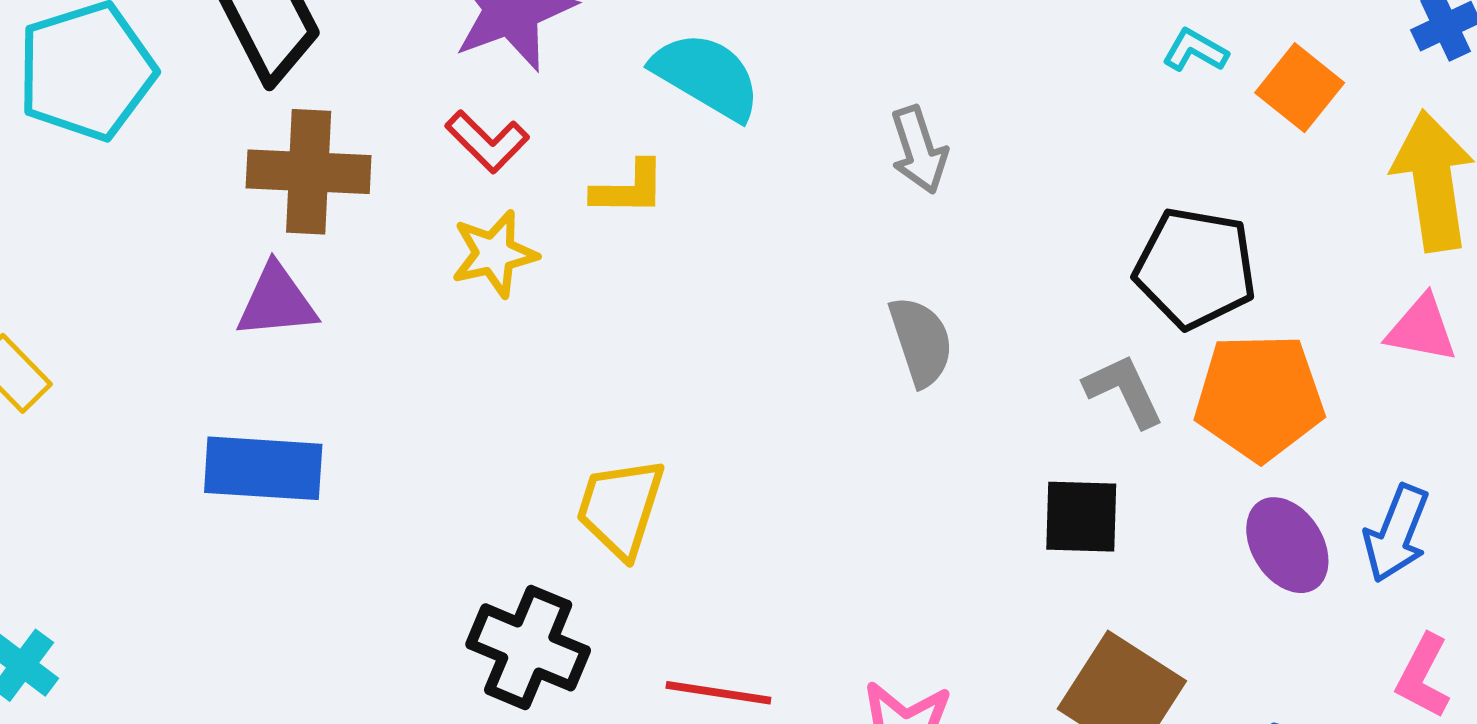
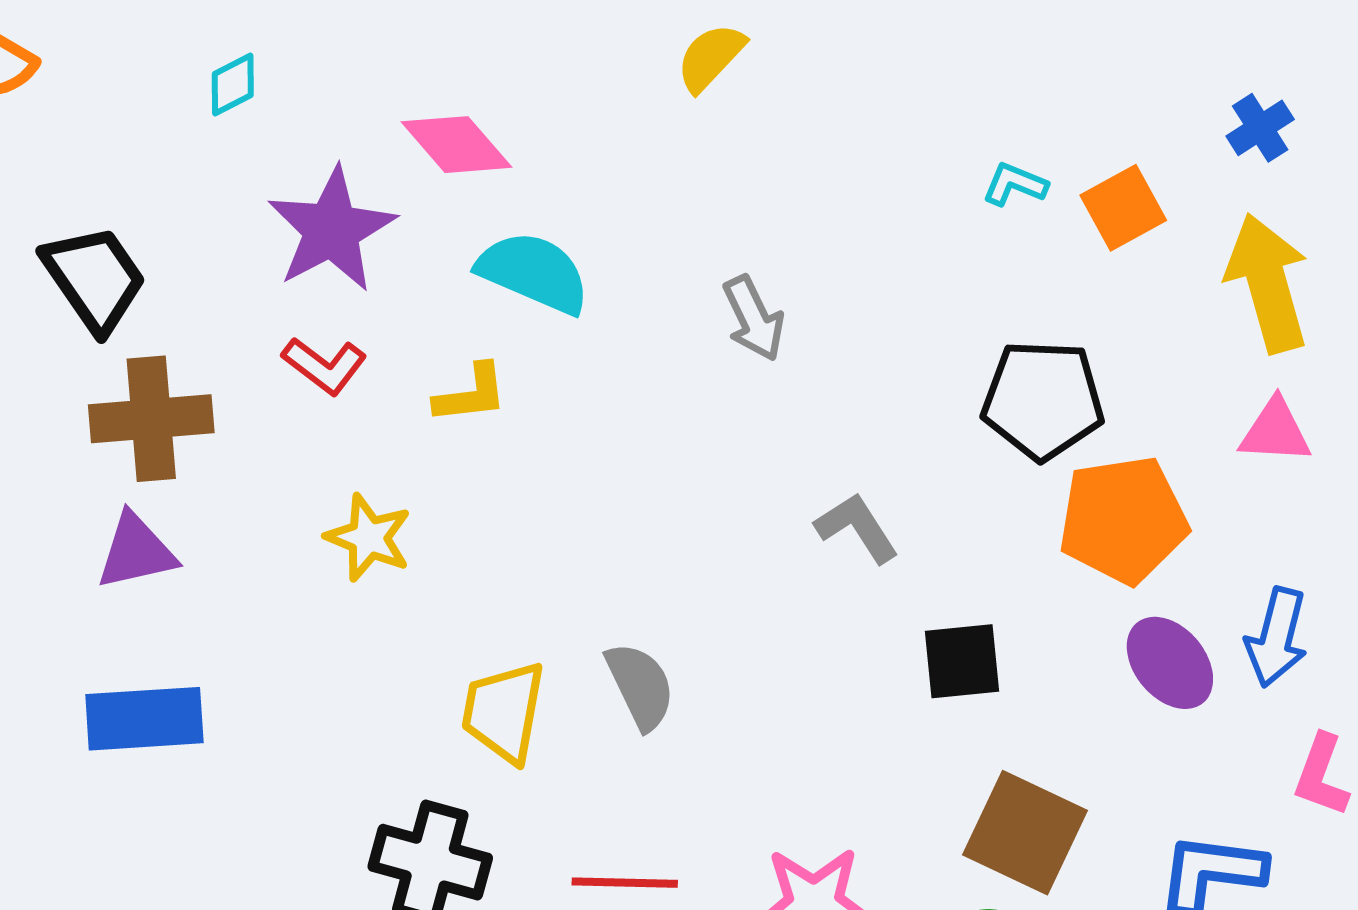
orange square: (1300, 88) -> (1123, 208), turned 30
yellow star: (494, 254) -> (369, 538), moved, turned -30
gray semicircle: (921, 341) -> (640, 686), moved
gray L-shape: (1124, 391) -> (857, 528), moved

